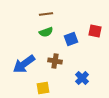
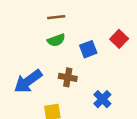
red square: (95, 31) -> (119, 39), turned 32

